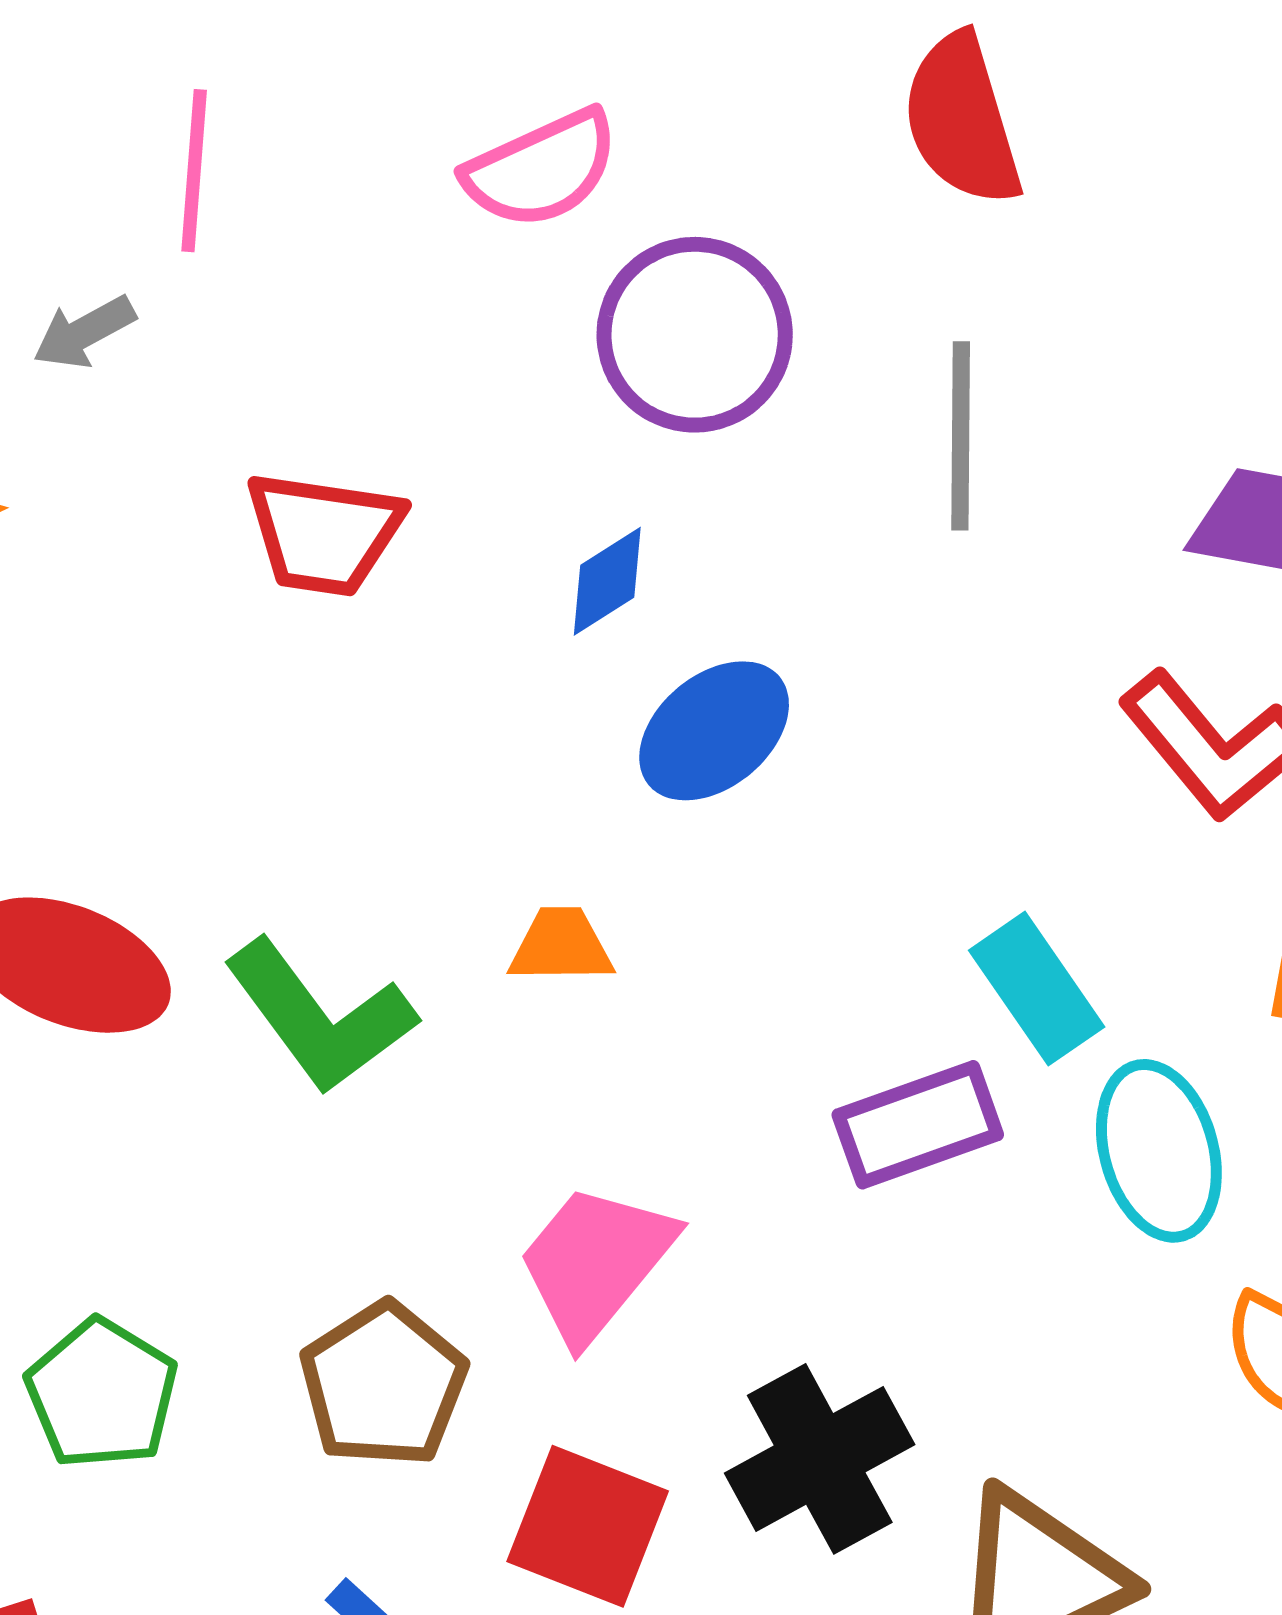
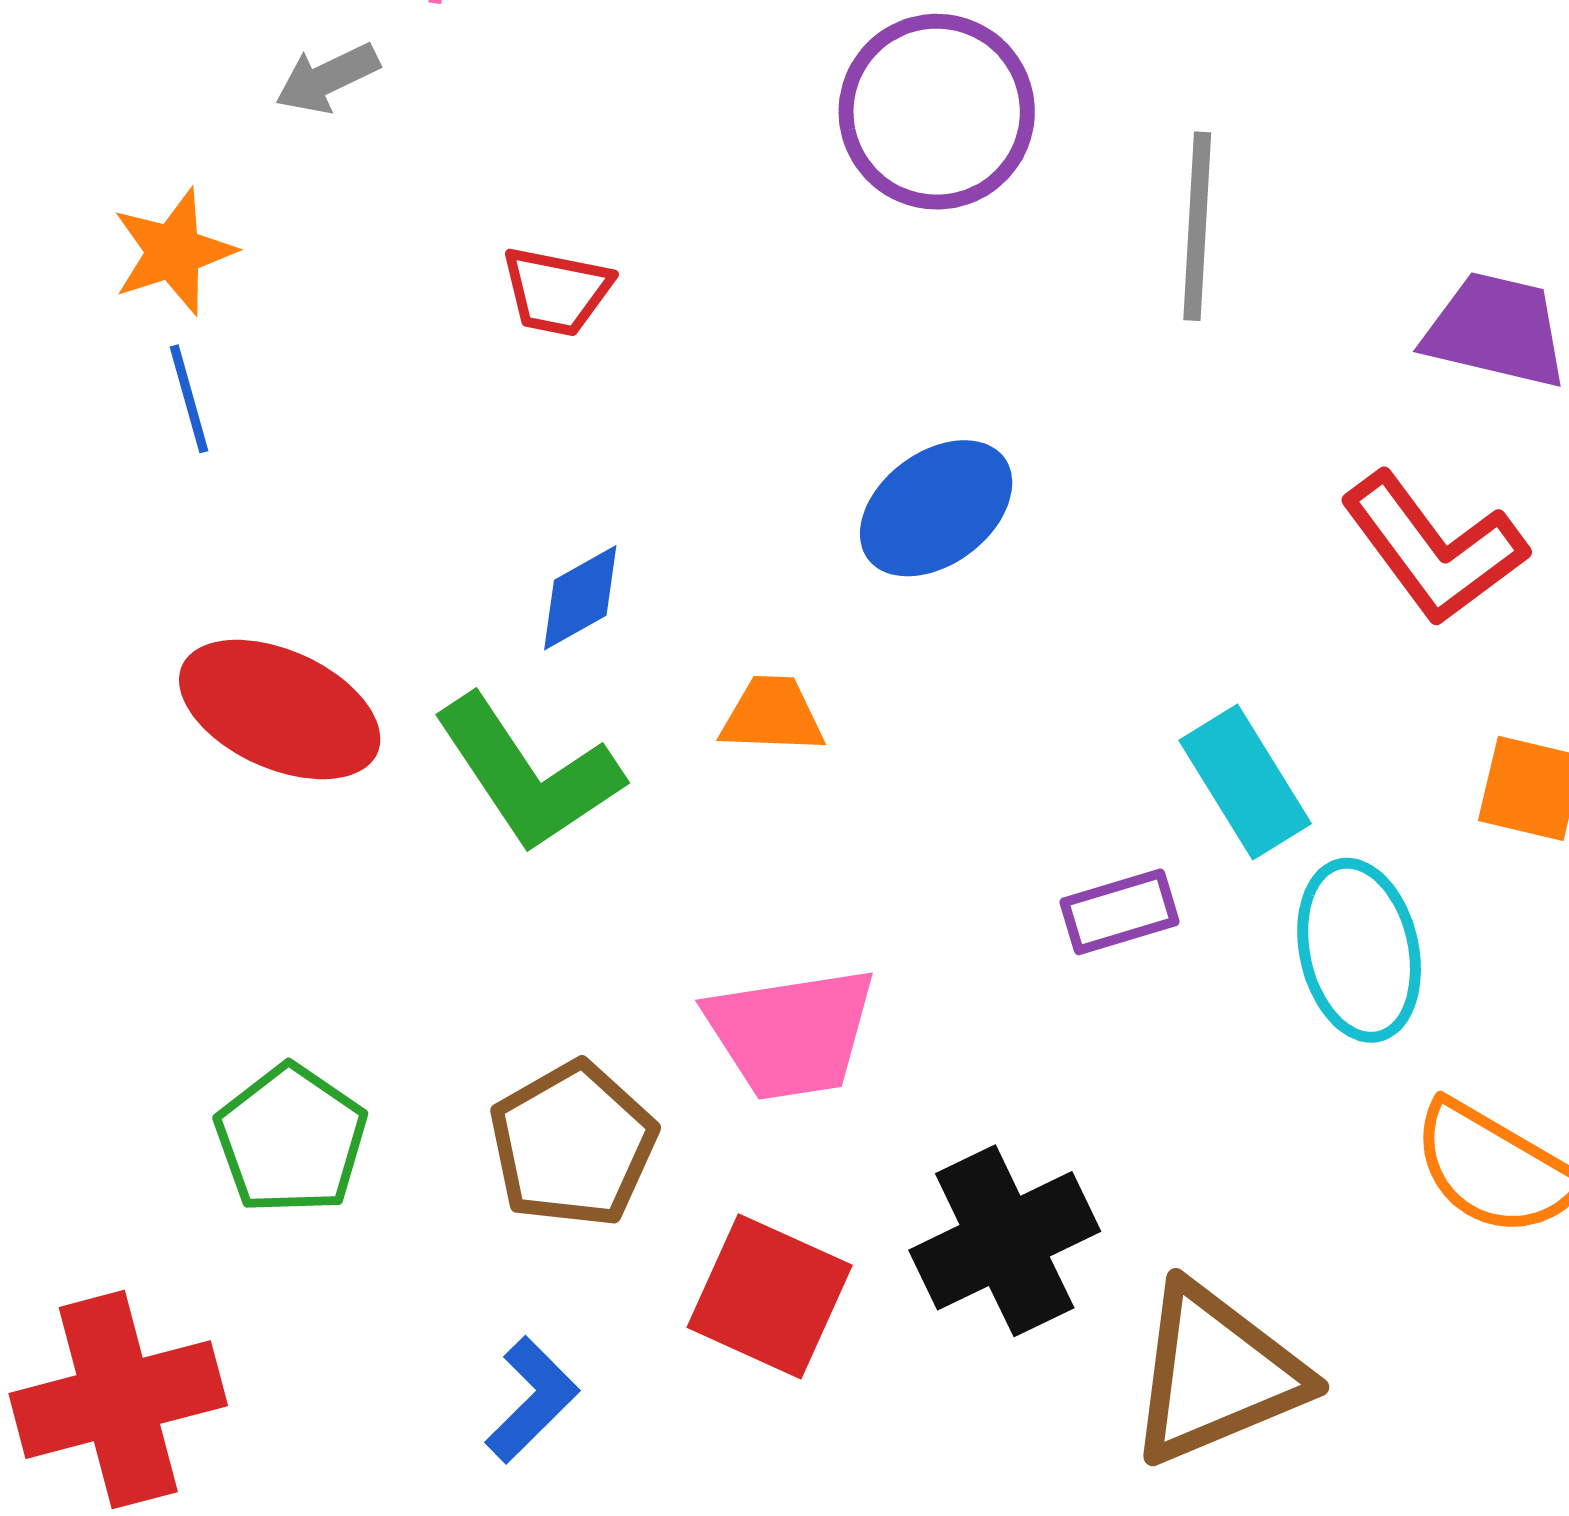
red trapezoid: (324, 533) -> (556, 291), size x0.7
blue diamond: (607, 581) -> (580, 598), moved
purple rectangle: (918, 1125) -> (1120, 912), size x0.7
pink trapezoid: (596, 1262) -> (791, 1033), turned -141

